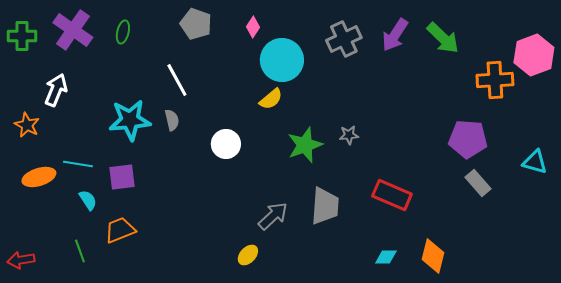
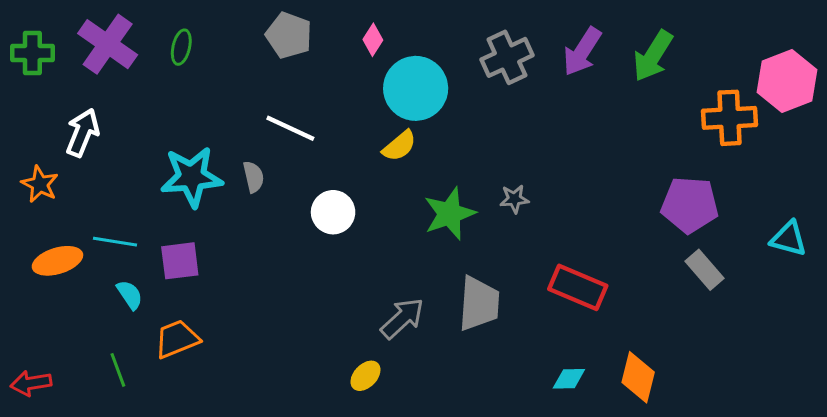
green arrow: (443, 38) -> (653, 56), turned 78
white line: (177, 80) -> (290, 128), moved, turned -36

